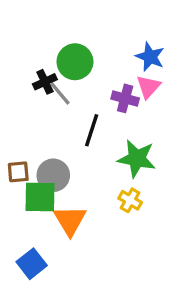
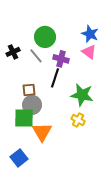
black cross: (45, 82) -> (13, 52), moved
pink triangle: (148, 87) -> (89, 52), turned -35
purple cross: (125, 98) -> (61, 59), moved
brown square: (18, 172) -> (29, 90), moved

